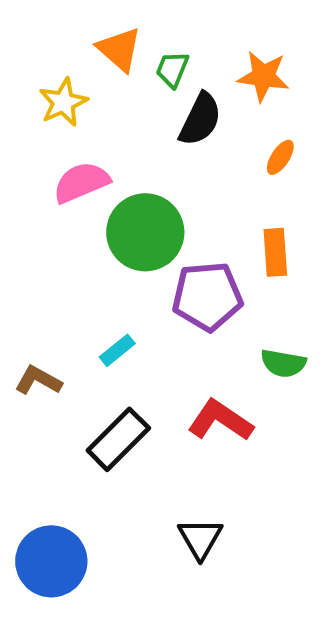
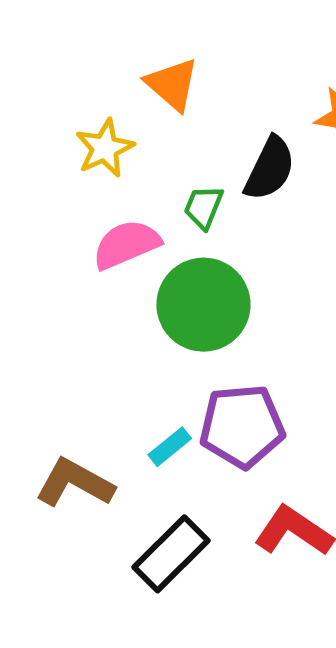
green trapezoid: (172, 69) -> (203, 207), moved
purple pentagon: (207, 296) -> (242, 426), moved
brown L-shape: (38, 380) -> (75, 483), size x1.4

